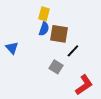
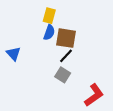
black line: (73, 51) -> (66, 56), moved

